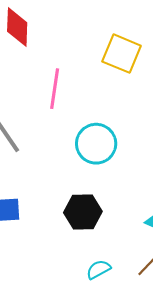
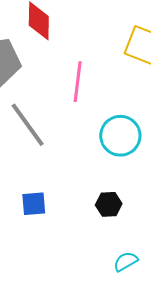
black hexagon: (83, 212) -> (109, 204), size x0.7

